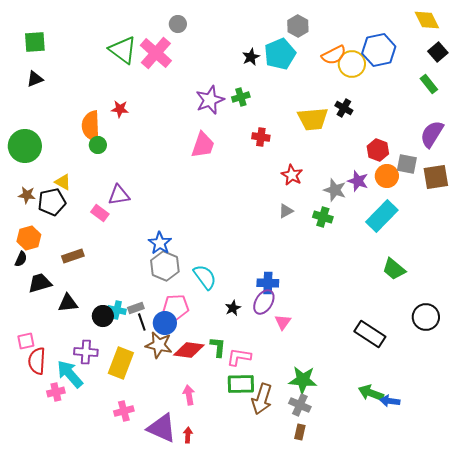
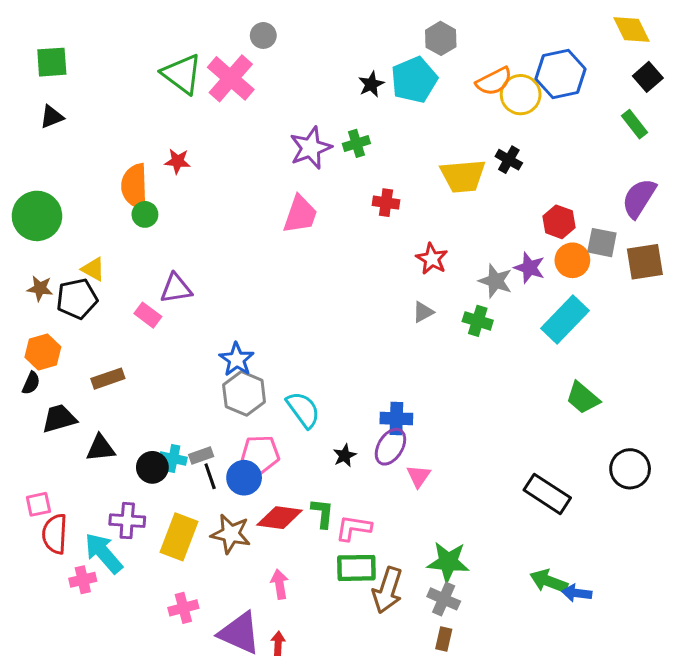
brown star: (159, 345) -> (231, 534), moved

